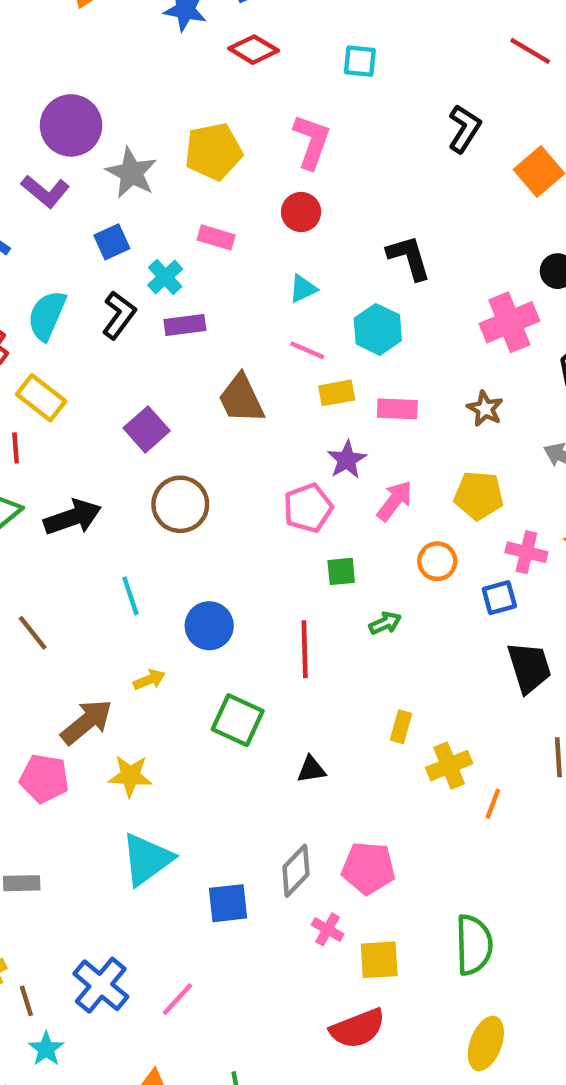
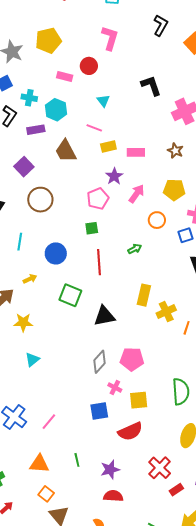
pink L-shape: (312, 142) -> (110, 38), moved
pink rectangle: (216, 237) -> (65, 76), moved
black L-shape: (409, 258) -> (151, 86), moved
cyan cross: (165, 277) -> (29, 98), turned -35
cyan triangle: (303, 289) -> (103, 101), moved, turned -40
purple rectangle: (185, 325) -> (36, 130), moved
cyan hexagon: (378, 329) -> (56, 110), moved
green square: (341, 571) -> (92, 228), moved
cyan line: (130, 596) -> (20, 242), turned 30
yellow rectangle: (401, 727) -> (144, 295), size x1.5
black triangle: (311, 769) -> (104, 316), size x1.6
cyan triangle: (147, 859) -> (32, 360), size x0.6
blue square: (228, 903) -> (99, 411), moved

